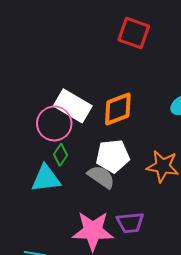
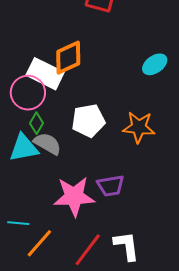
orange diamond: (118, 109) -> (68, 58), moved
gray semicircle: (101, 177) -> (47, 144), moved

